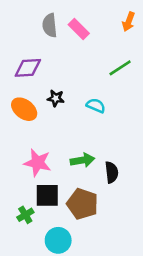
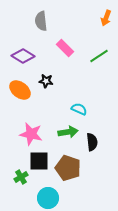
pink rectangle: (79, 29) -> (65, 48), moved
purple diamond: (28, 68) -> (23, 56), turned 35
cyan semicircle: (96, 106) -> (79, 109), moved

